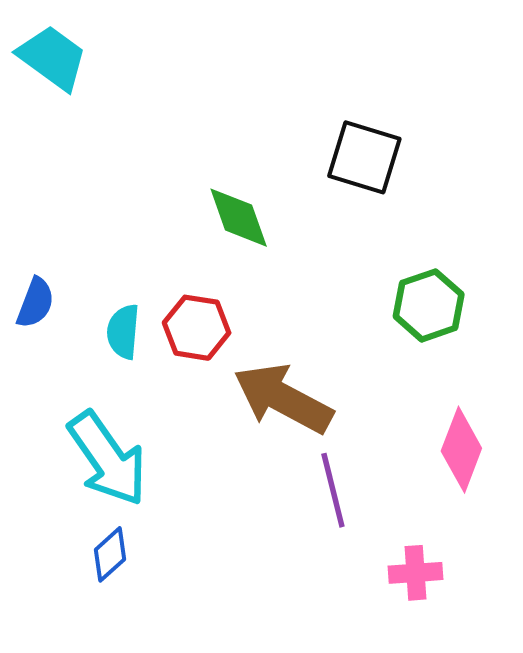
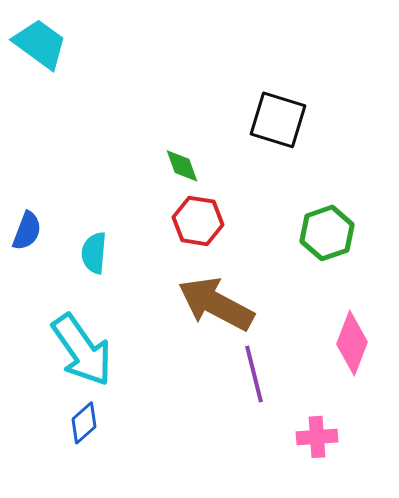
green diamond: (239, 218) -> (182, 166), size x0.7
red hexagon: (197, 328) -> (198, 221), moved

